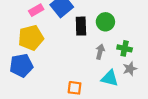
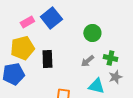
black rectangle: (81, 26) -> (47, 59), moved
gray arrow: (100, 52) -> (87, 61), turned -144

